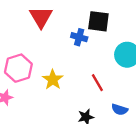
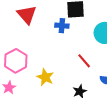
yellow star: (53, 80) -> (45, 77), moved

